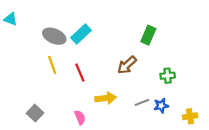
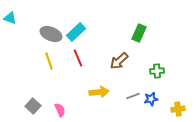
red line: (80, 72) -> (78, 58), moved
pink semicircle: (80, 117) -> (60, 110), moved

